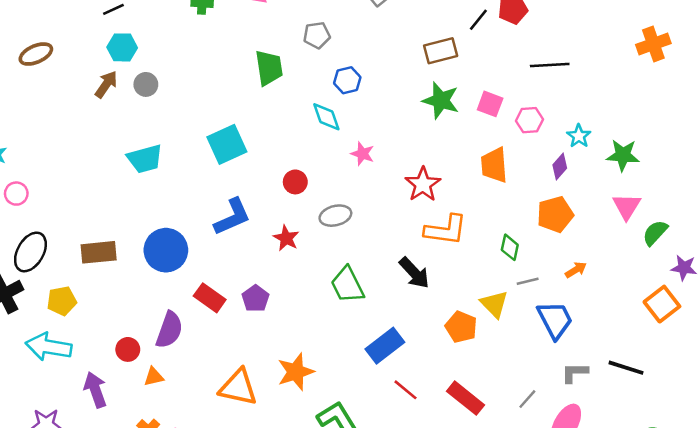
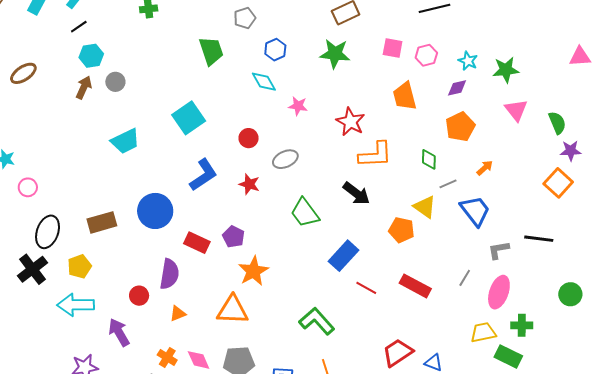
green star: (441, 100) -> (335, 54), moved
purple diamond: (560, 166) -> (457, 88), turned 45
green semicircle: (655, 233) -> (557, 123), moved, turned 125
orange star: (296, 372) -> (253, 271), moved
orange triangle: (154, 377) -> (178, 313), moved

